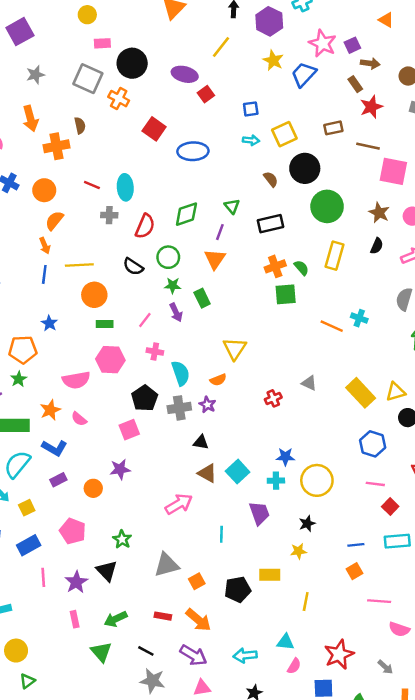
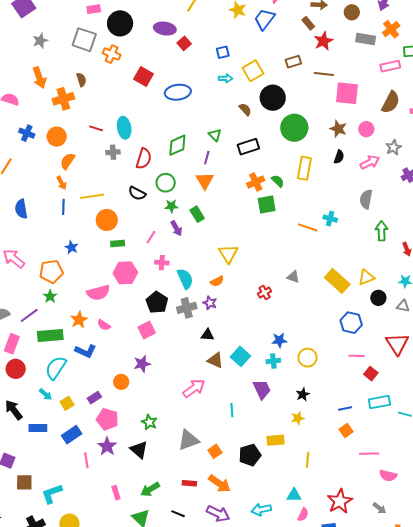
purple rectangle: (58, 480) -> (94, 398), moved
yellow circle: (317, 480) -> (307, 358), size x0.7
purple star: (76, 582) -> (107, 446), moved

